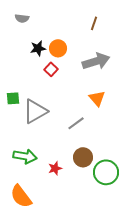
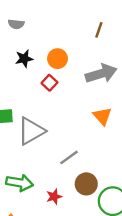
black star: (38, 48) -> (24, 59), moved
gray line: (76, 123) -> (69, 157), moved

